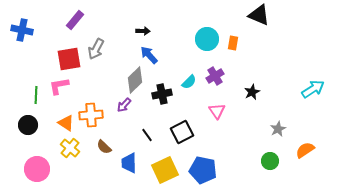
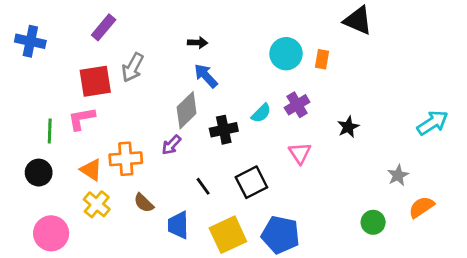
gray star: (278, 129) -> (398, 175), moved

